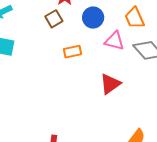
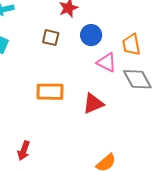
brown square: (54, 19) -> (51, 38), moved, turned 30
orange rectangle: (73, 52) -> (50, 92), moved, size x1.5

